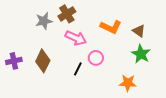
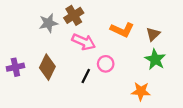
brown triangle: (139, 31) -> (153, 34), turned 40

